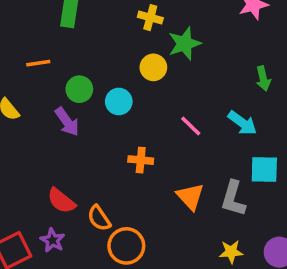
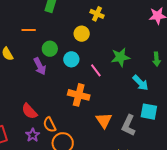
green star: (184, 44) -> (120, 57), moved
yellow circle: (153, 67) -> (82, 34), moved
pink line: (191, 126) -> (96, 70), moved
orange cross: (141, 160) -> (79, 95), size x1.5
purple star: (53, 240) -> (33, 135), moved

